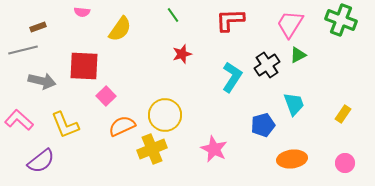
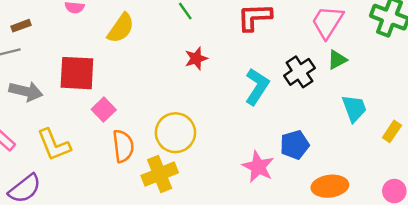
cyan trapezoid: (294, 104) -> (354, 108), moved
orange semicircle: (122, 126) -> (123, 146), turned 108
pink star: (214, 149) -> (258, 167), moved

